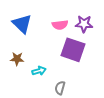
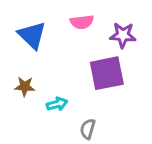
pink semicircle: (60, 25) -> (82, 22), moved
purple square: (73, 50) -> (107, 73), turned -30

